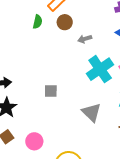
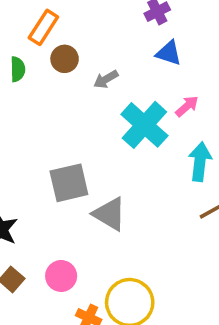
gray square: (51, 91) -> (69, 183), size x1.6
gray triangle: (91, 112) -> (110, 214), moved

